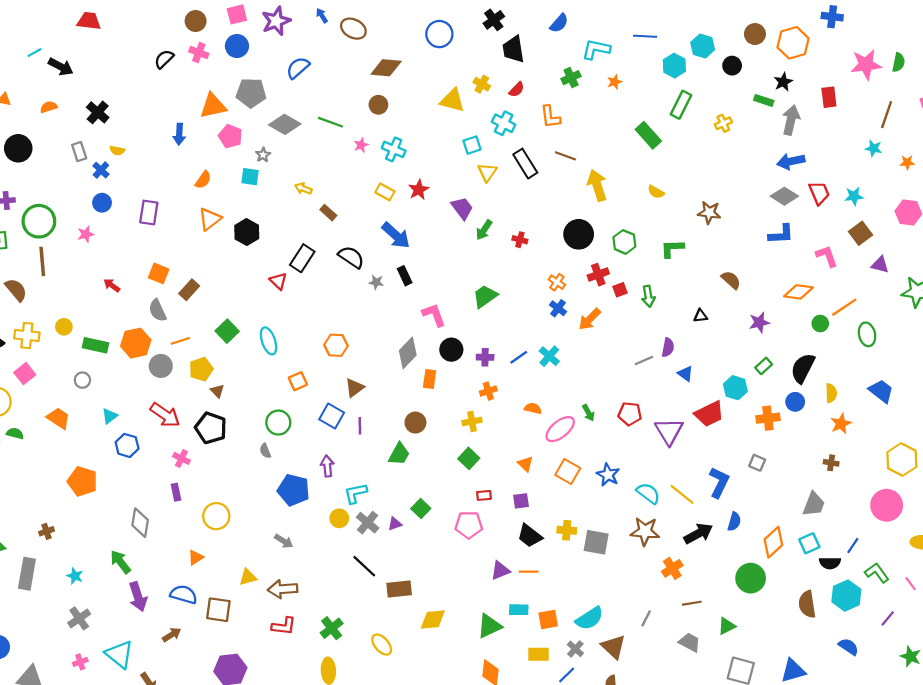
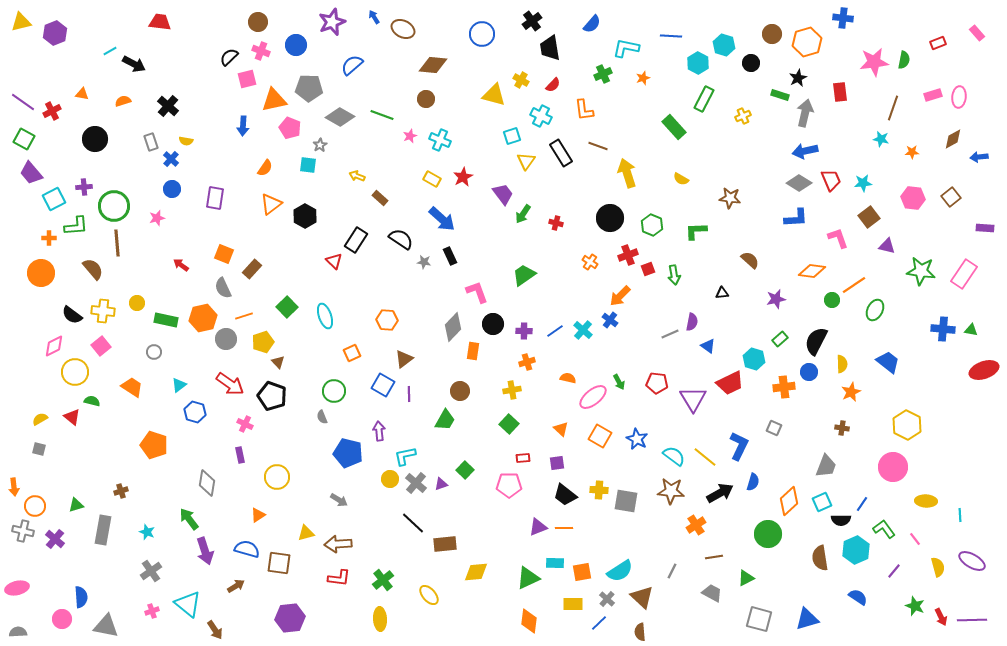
pink square: (237, 14) -> (247, 79), moved
blue cross: (558, 308) -> (610, 320), moved
green ellipse: (867, 334) -> (875, 310), turned 40

